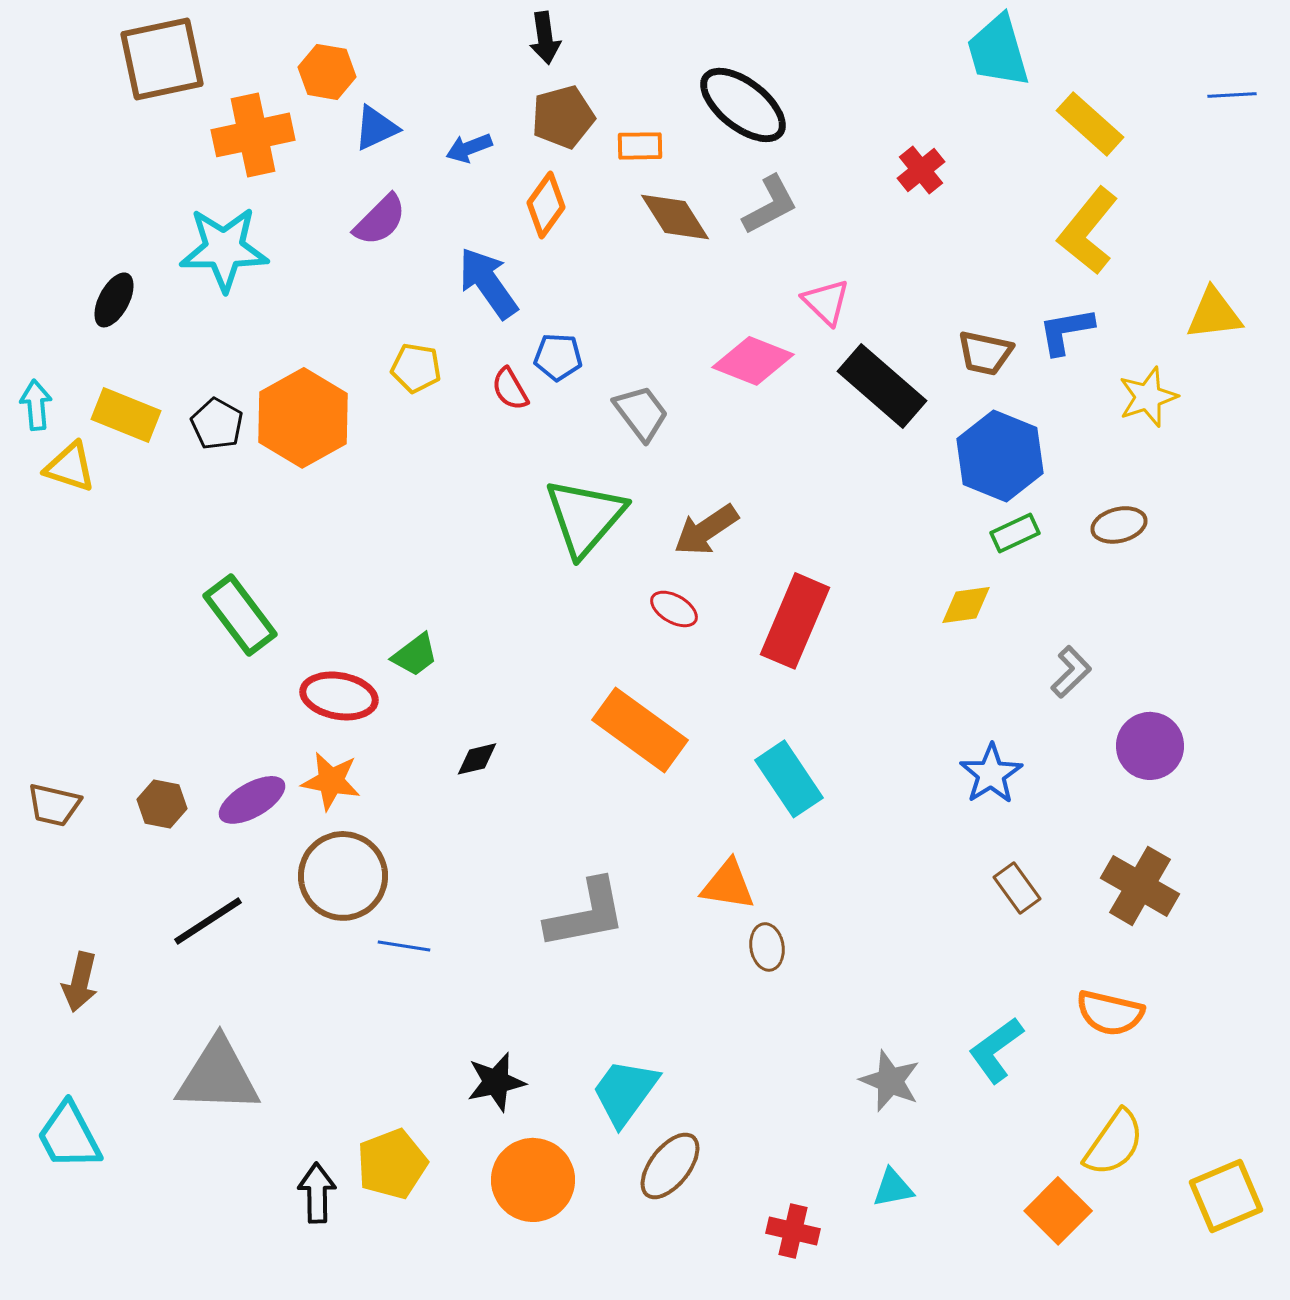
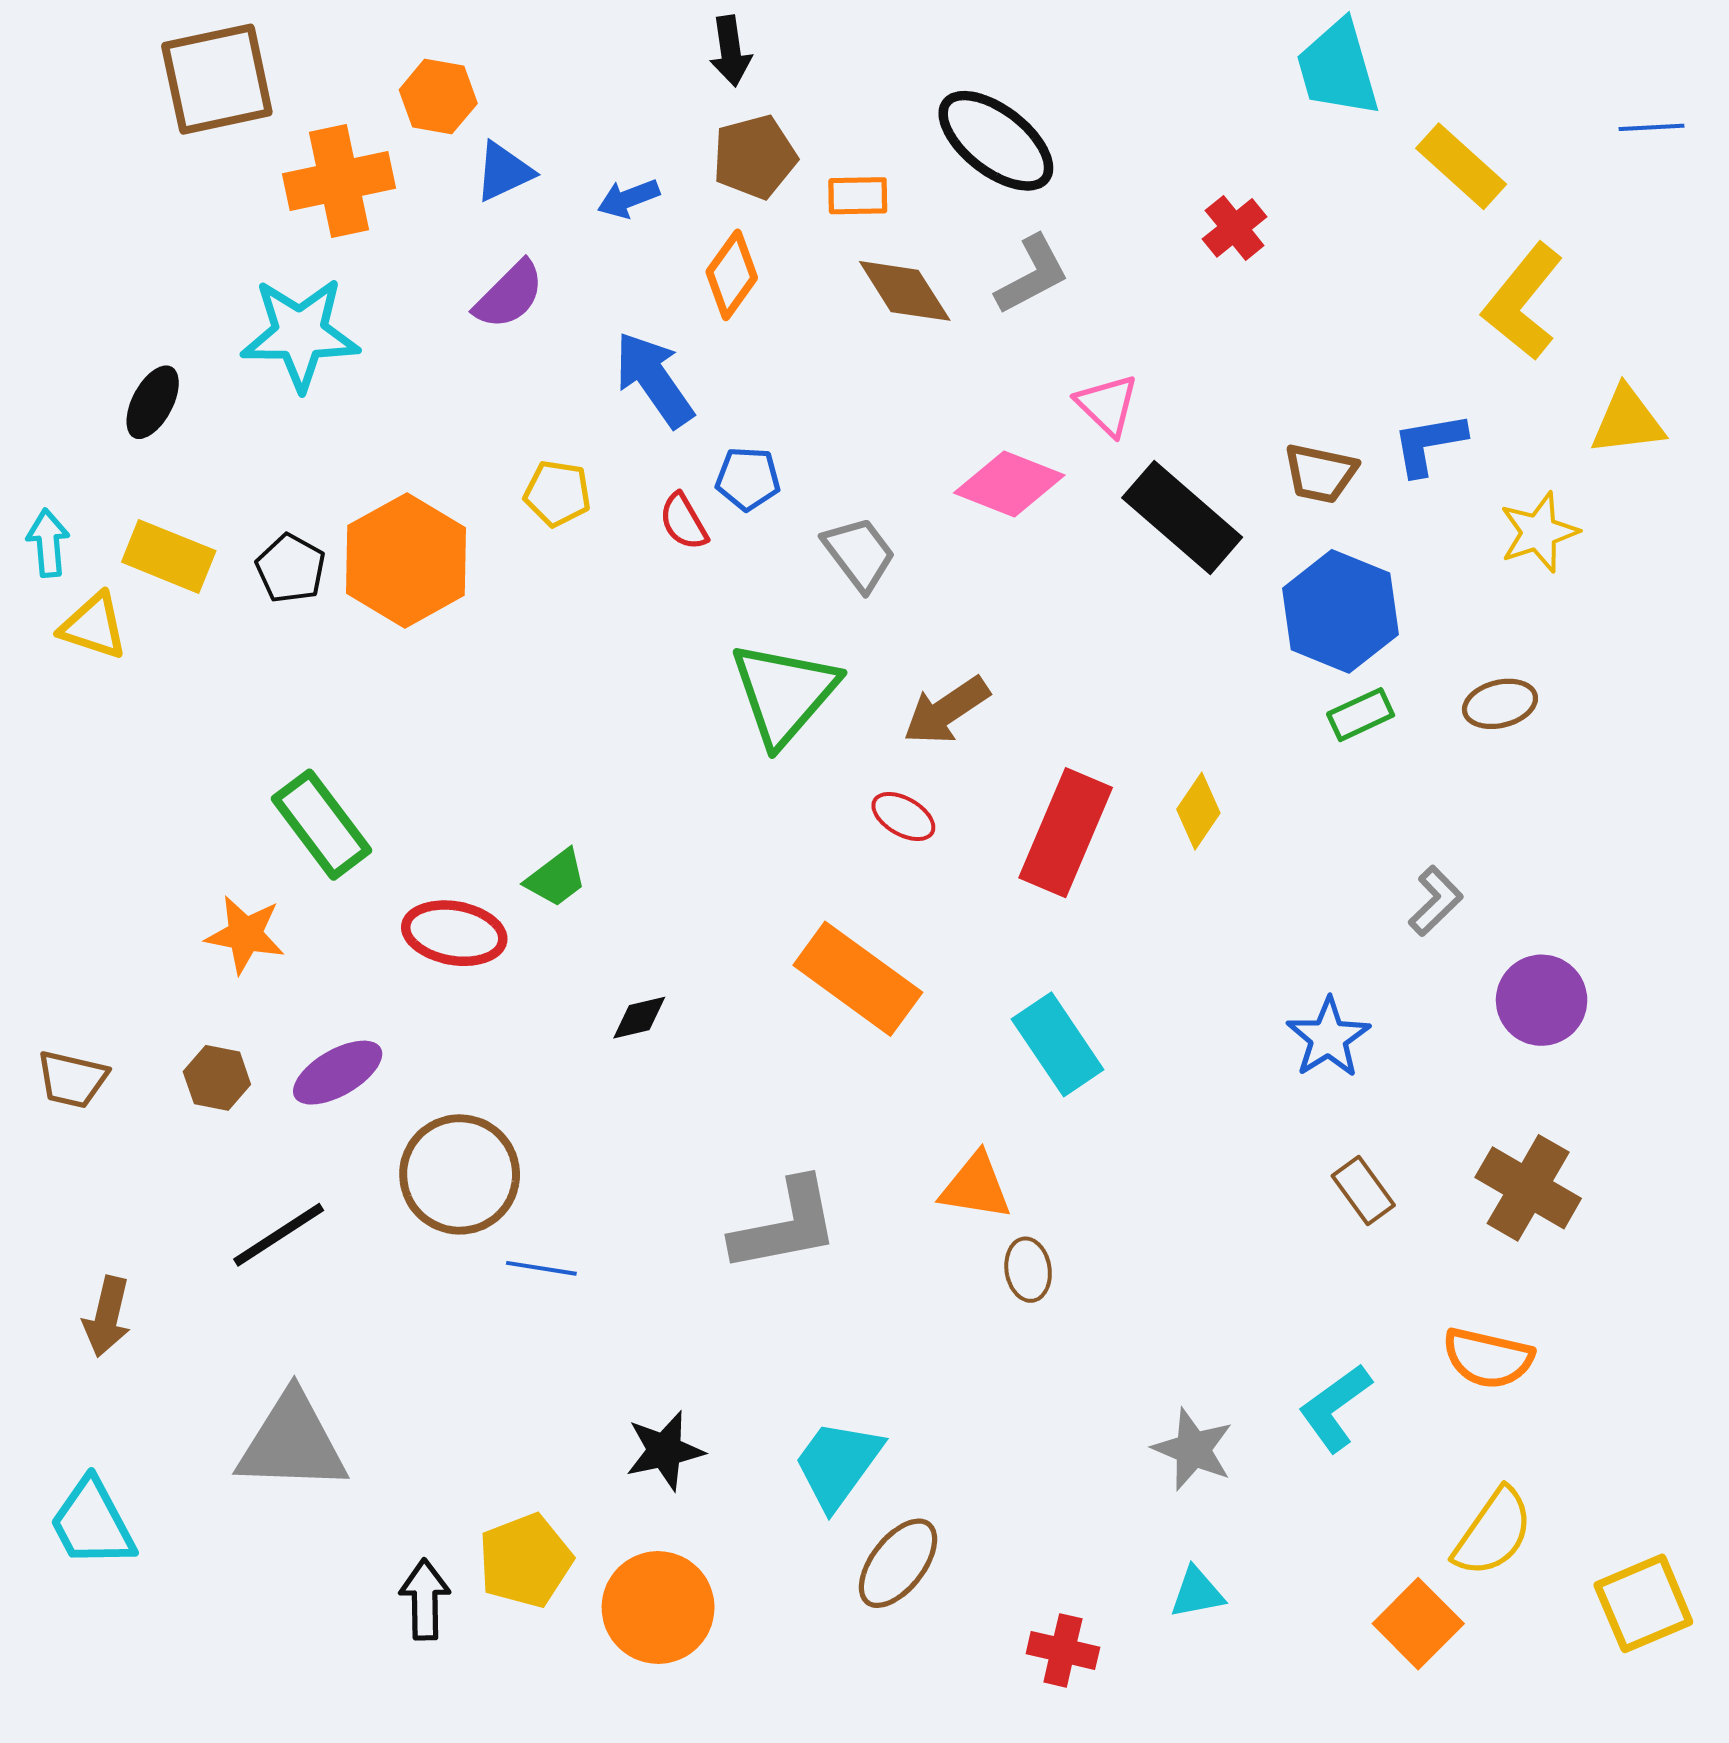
yellow L-shape: (1088, 231) -> (1523, 302), moved
yellow diamond: (966, 605) -> (1198, 811), moved, turned -48
orange star: (331, 781) -> (245, 934), moved
orange circle: (533, 1180) -> (658, 1608), moved

